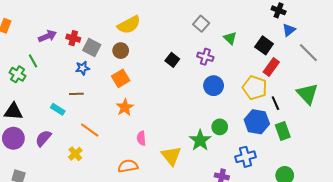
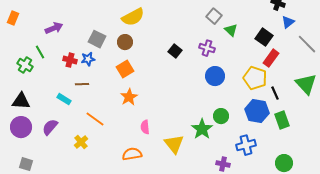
gray square: (201, 24) -> (214, 16), moved
red cross: (73, 38) -> (70, 60), moved

